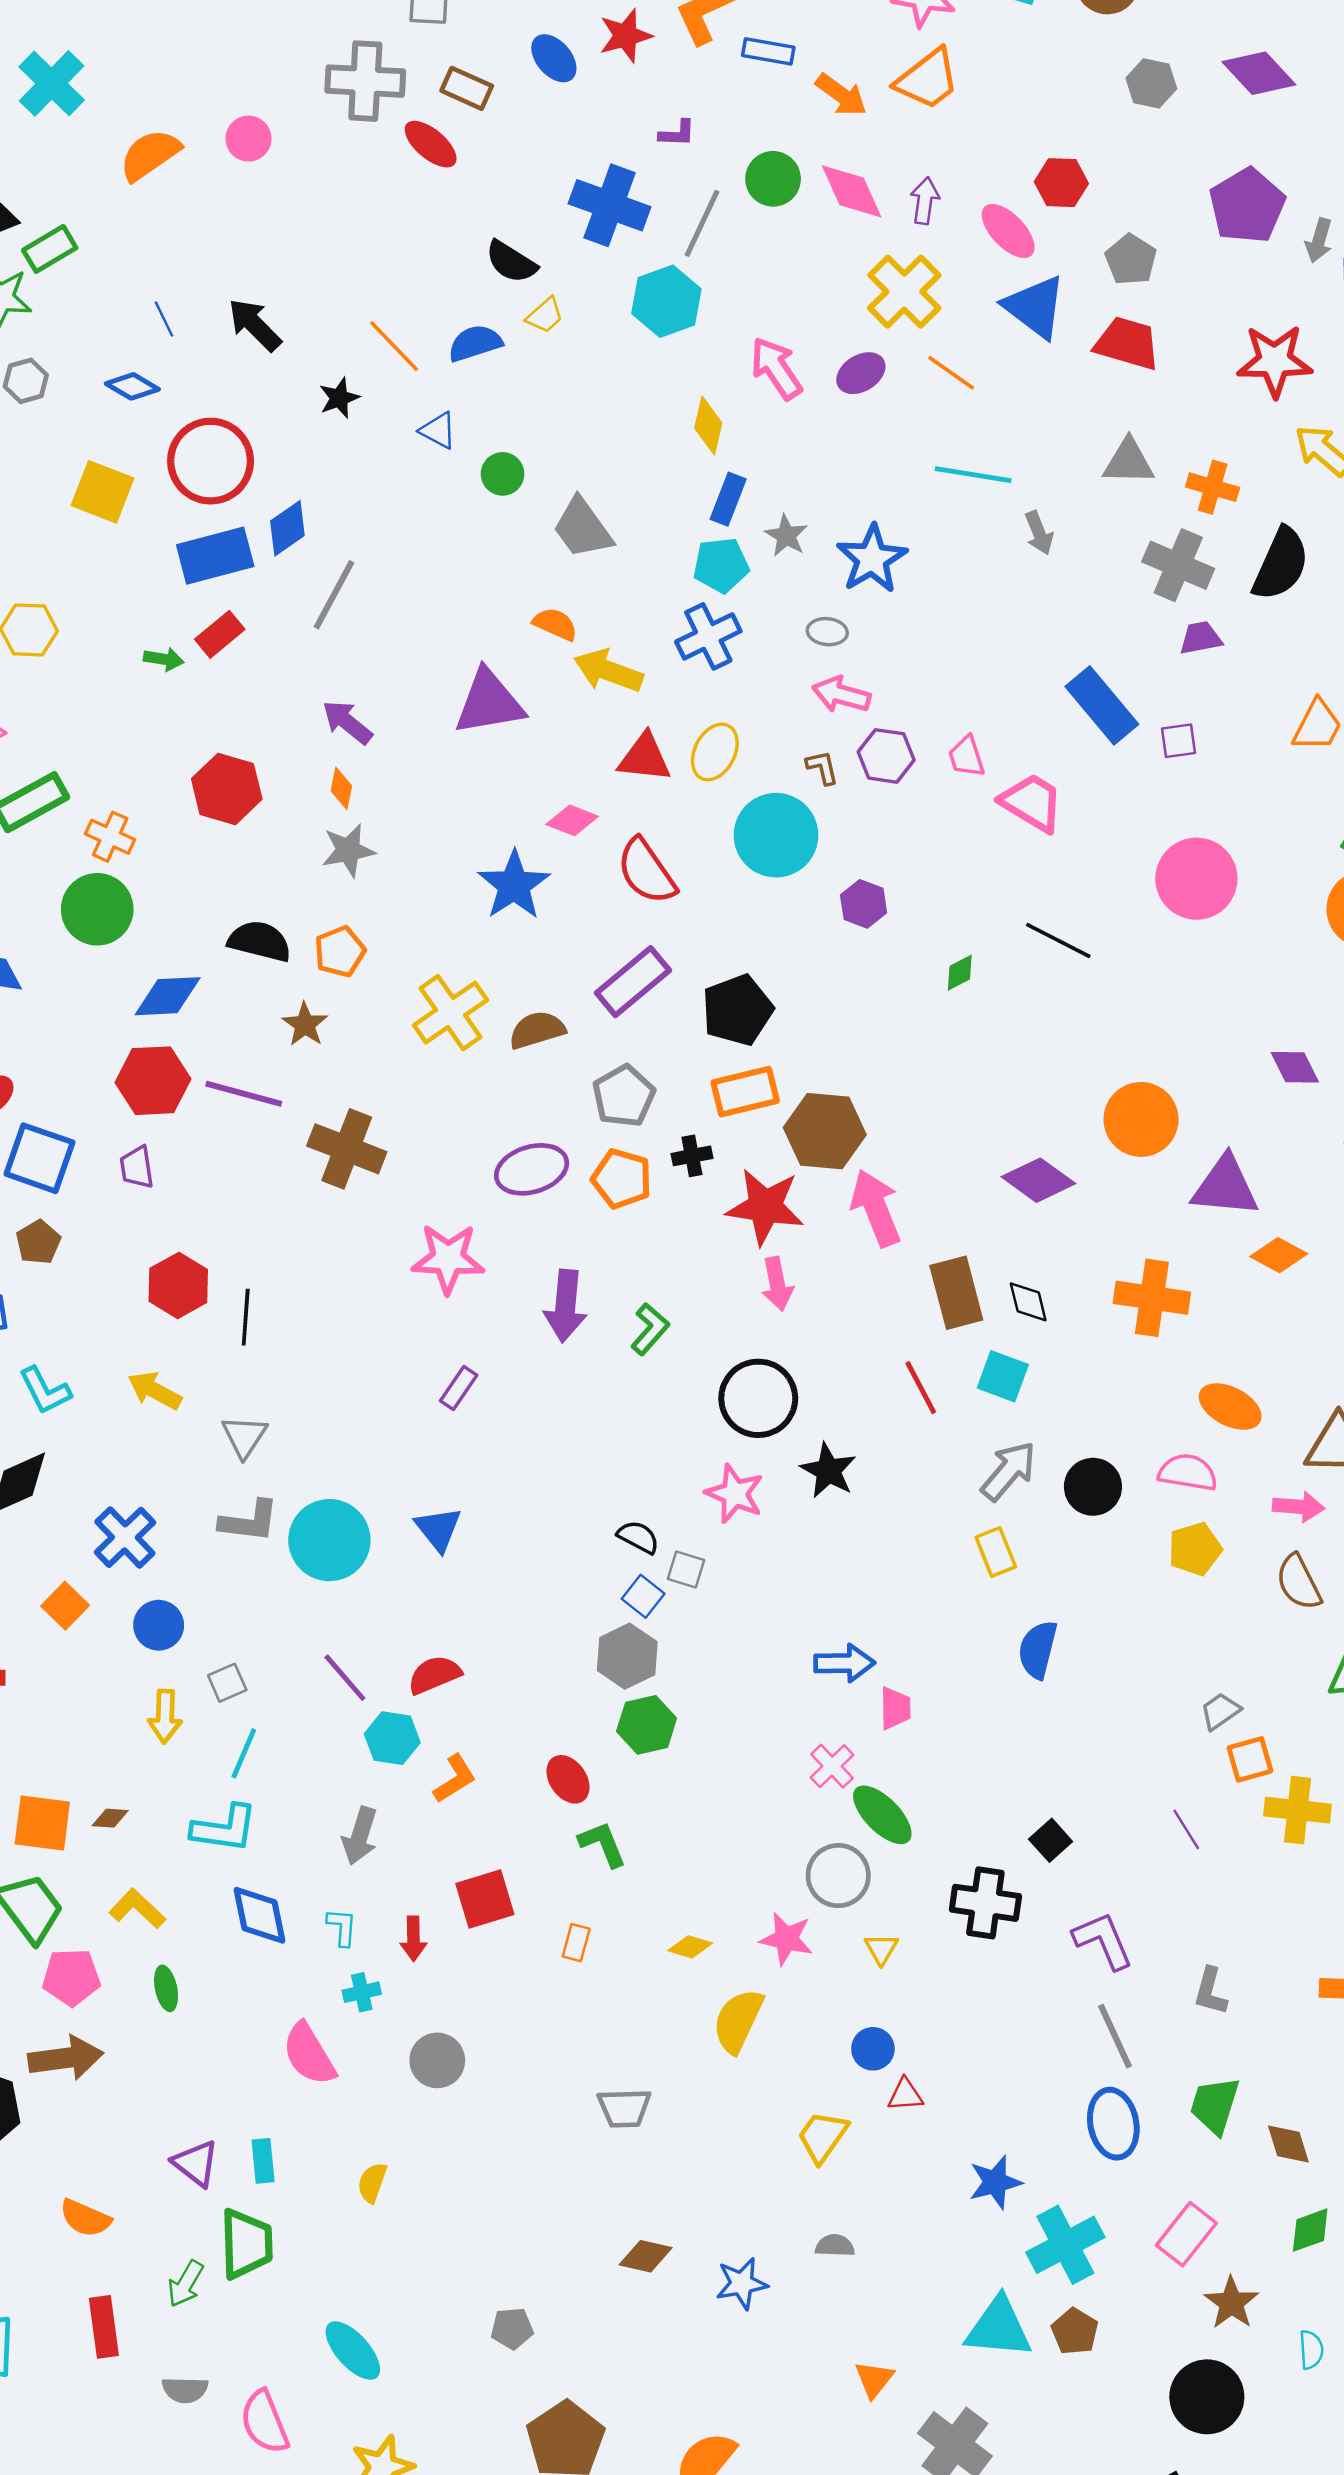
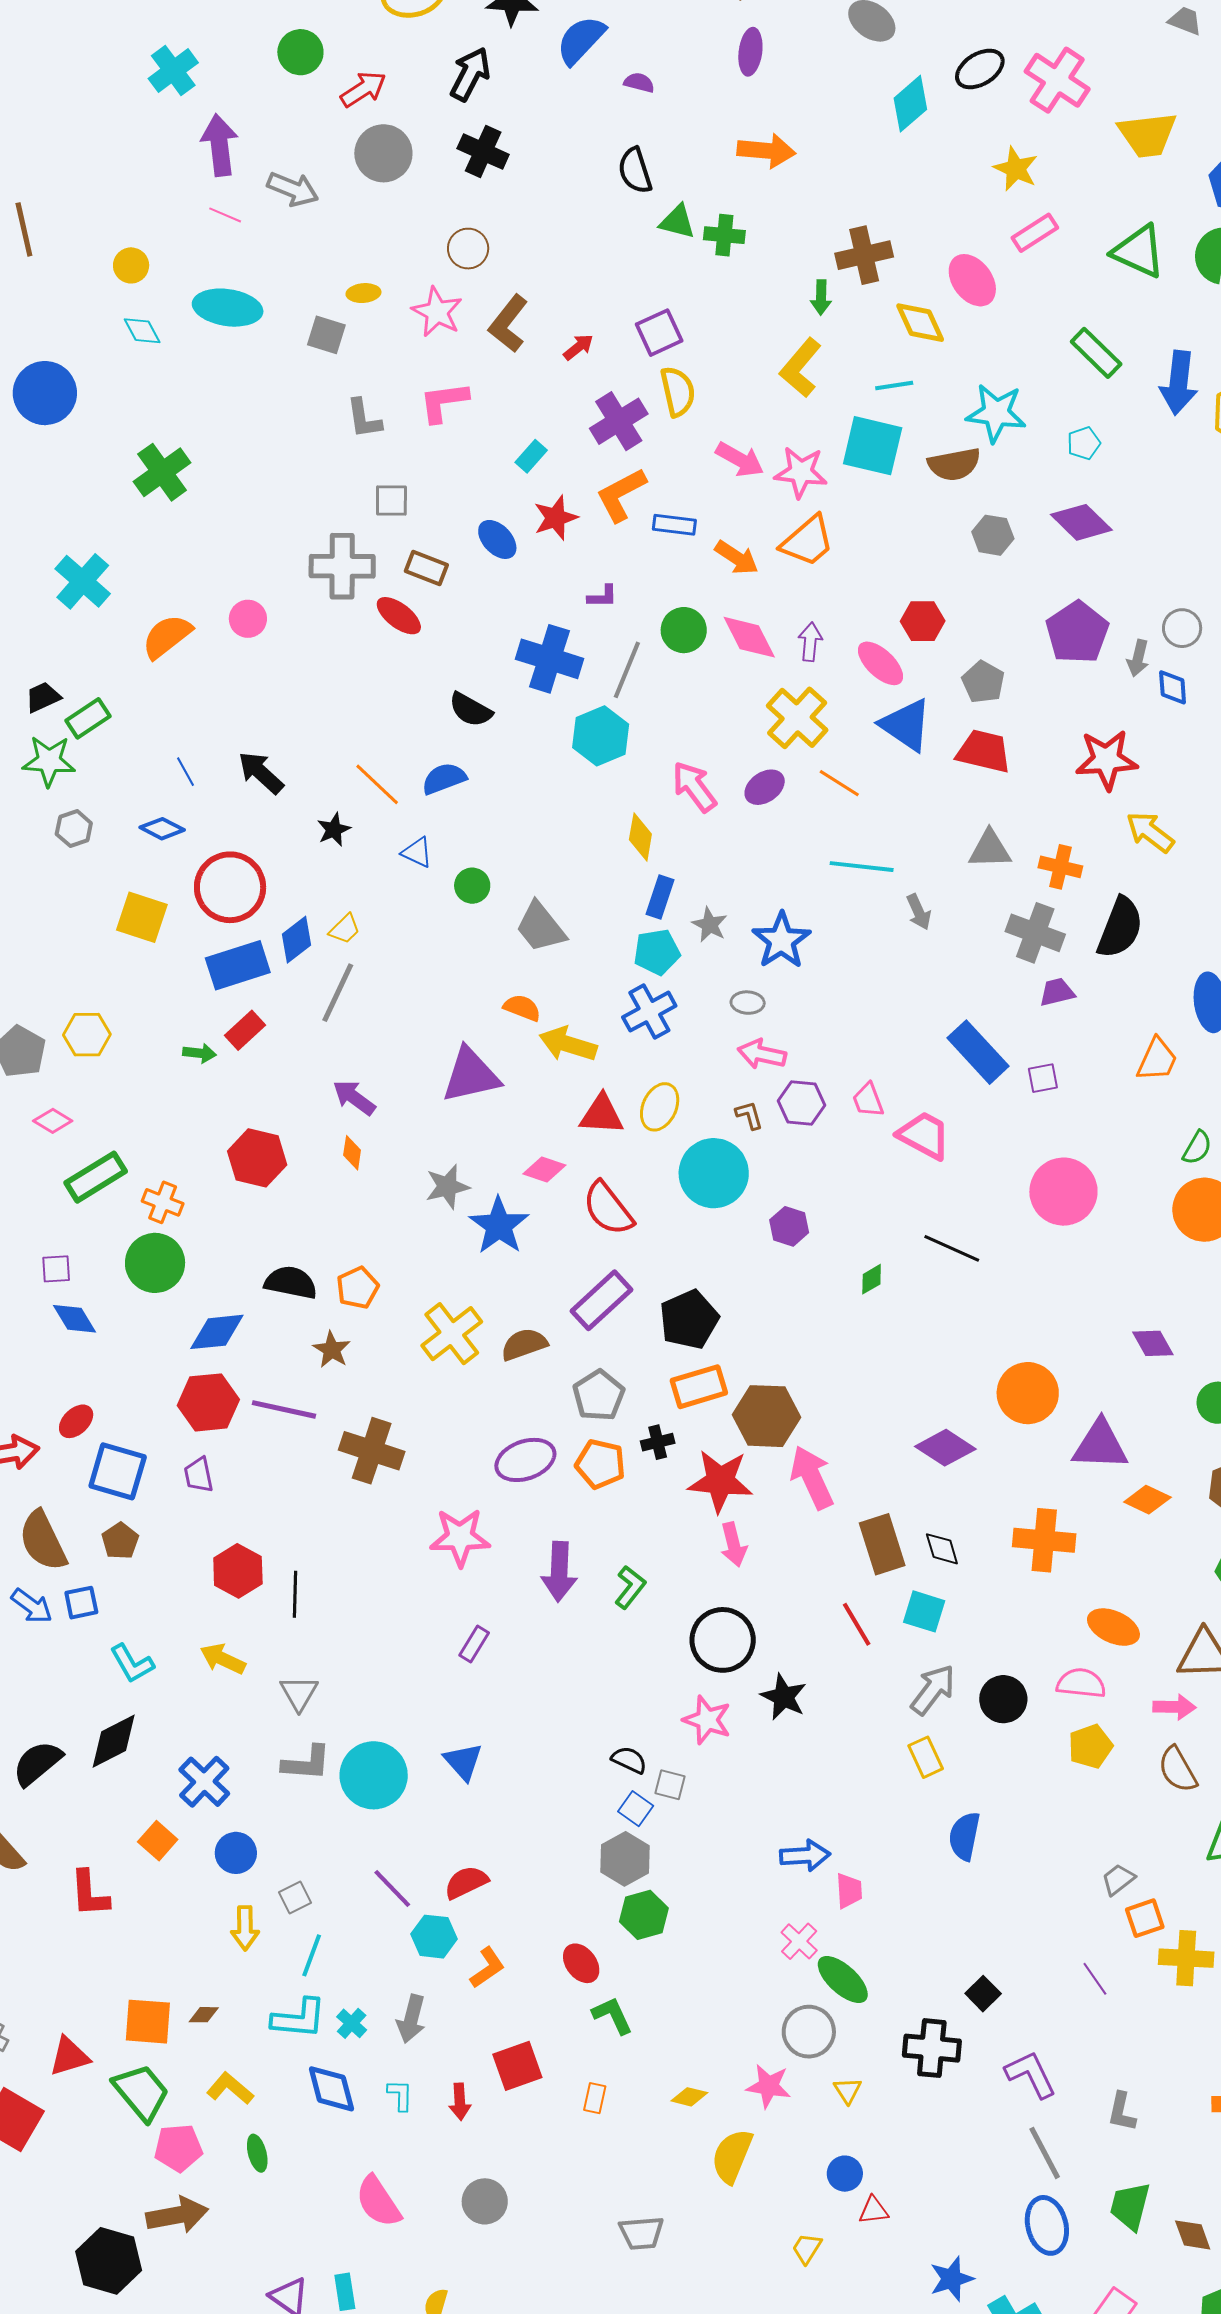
yellow trapezoid: (545, 315) -> (345, 929), moved
gray star: (348, 850) -> (447, 1187), moved
cyan cross: (362, 1992) -> (352, 2023), moved, turned -32
yellow trapezoid: (823, 2137) -> (807, 2248), size x0.7

